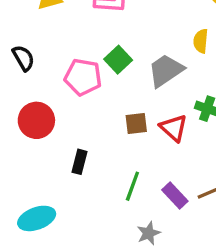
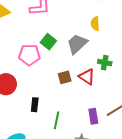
green line: (132, 186) -> (57, 120), moved
purple rectangle: (175, 195) -> (93, 116), turned 42

